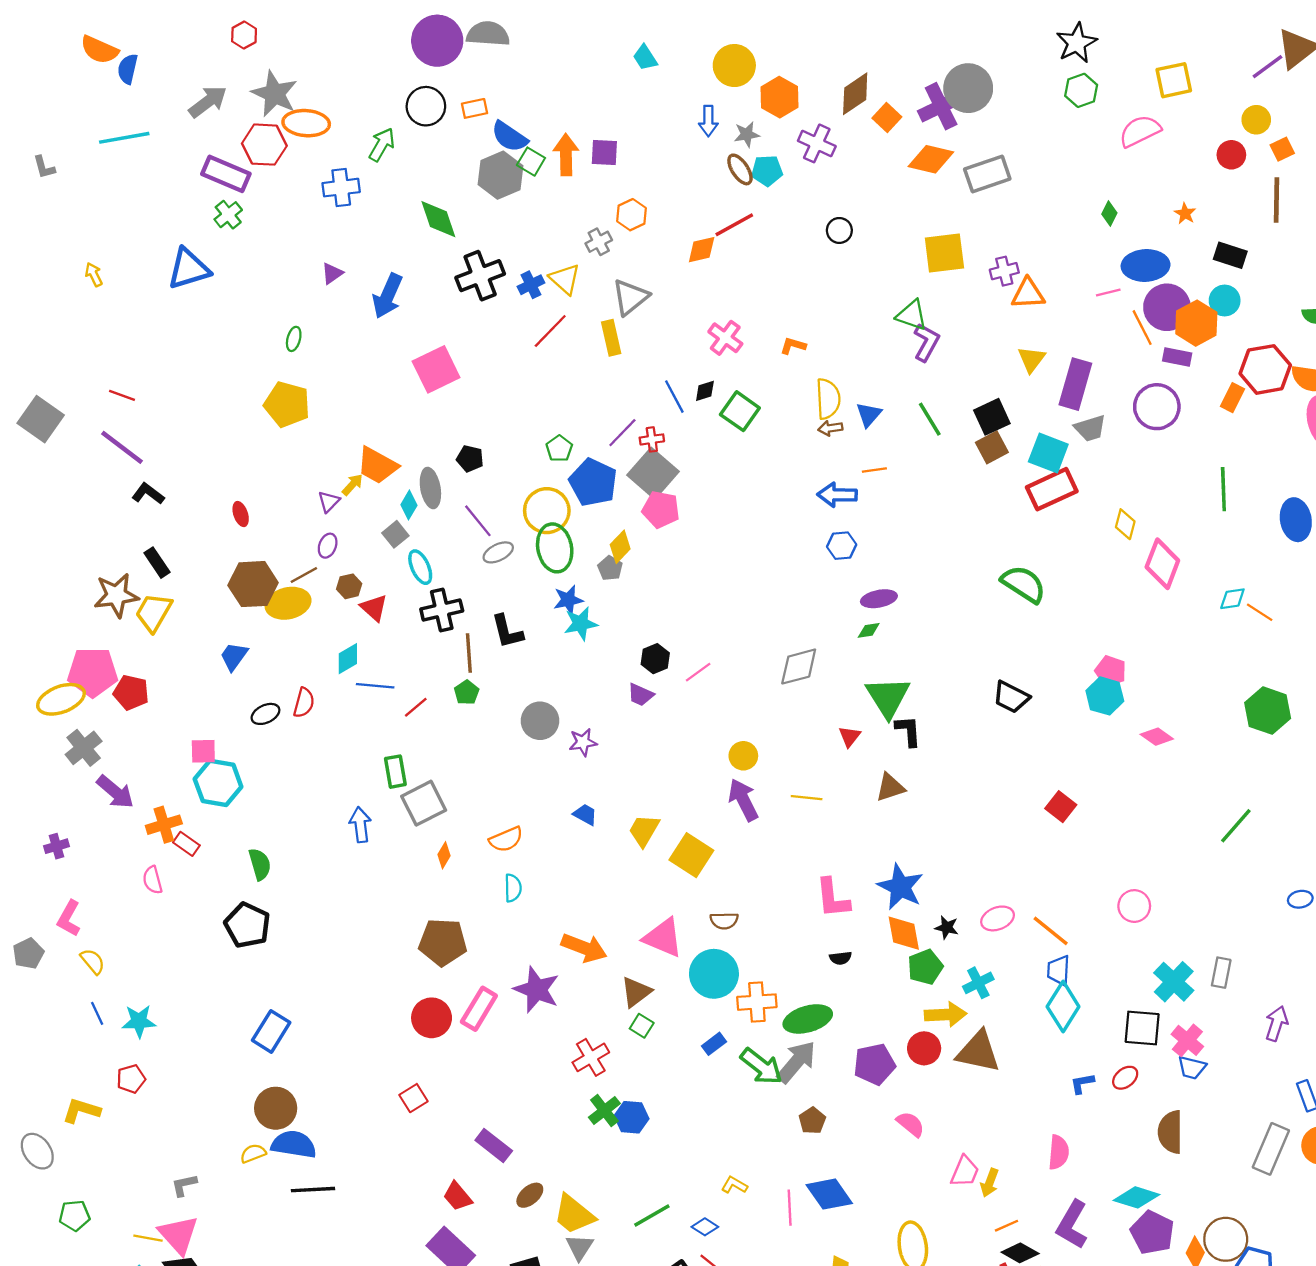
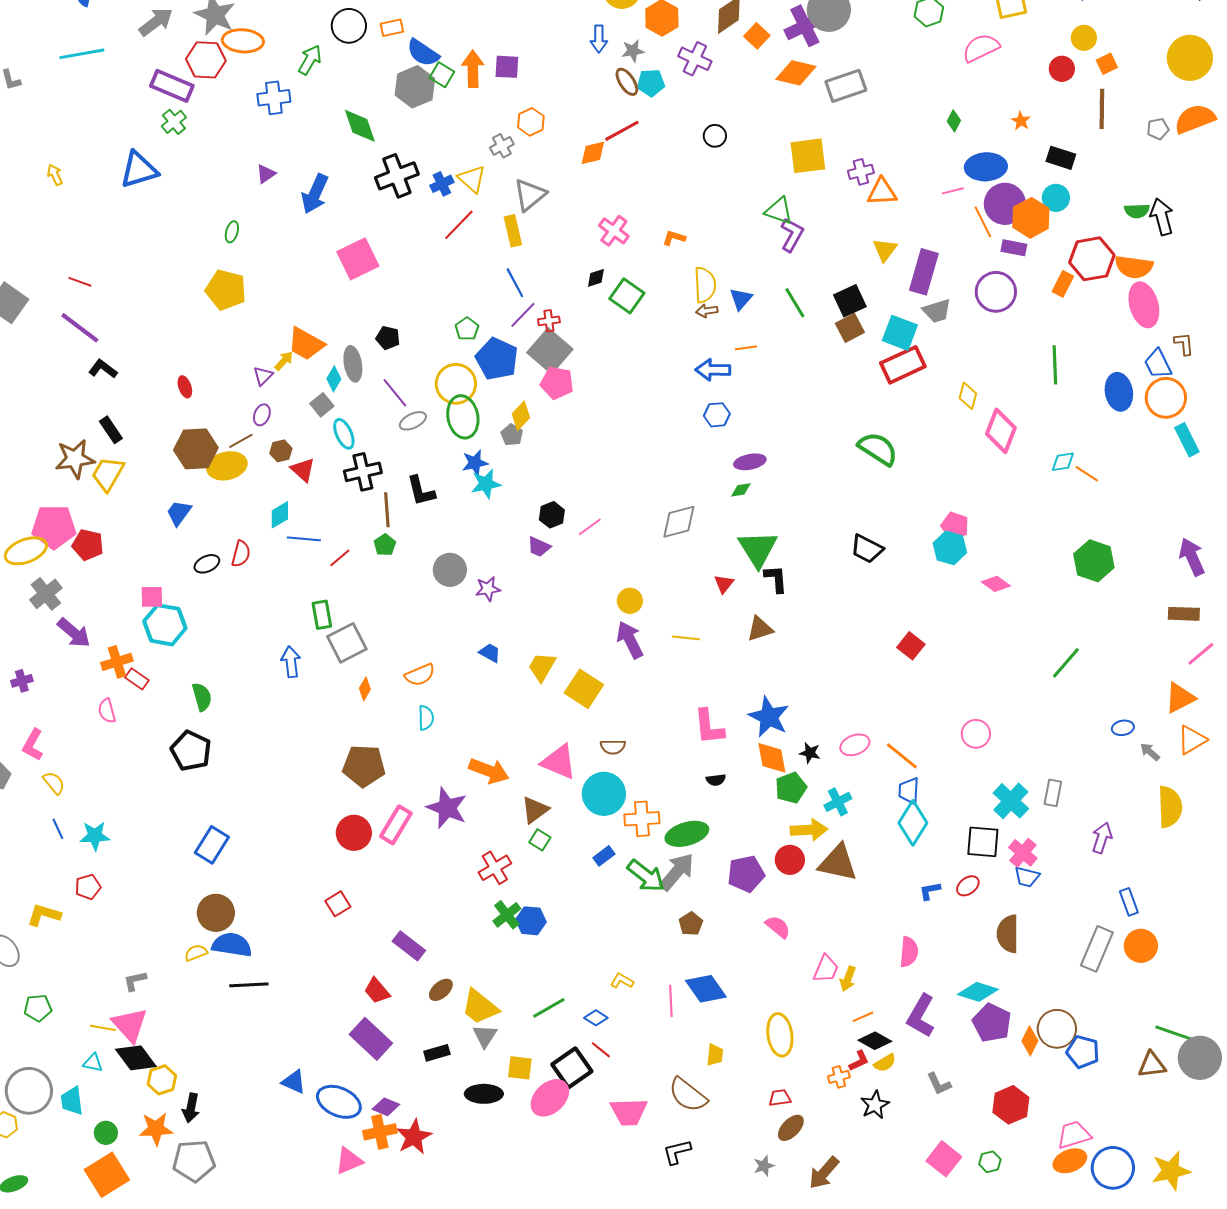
blue line: (674, 397) -> (515, 283), moved

